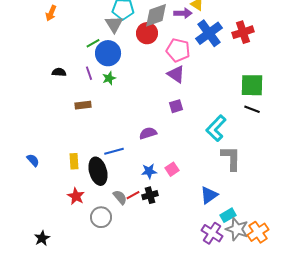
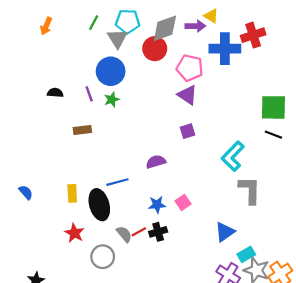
red cross: (243, 32) -> (253, 35), moved
blue cross: (209, 33) -> (225, 49), turned 36
green line: (93, 43) -> (94, 23), moved, turned -32

